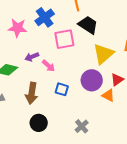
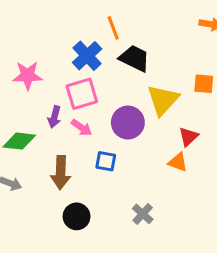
blue cross: (45, 17) -> (87, 56), moved
pink square: (64, 39) -> (82, 94), moved
purple arrow: (32, 57) -> (54, 117), turned -48
purple circle: (92, 80) -> (128, 123), moved

